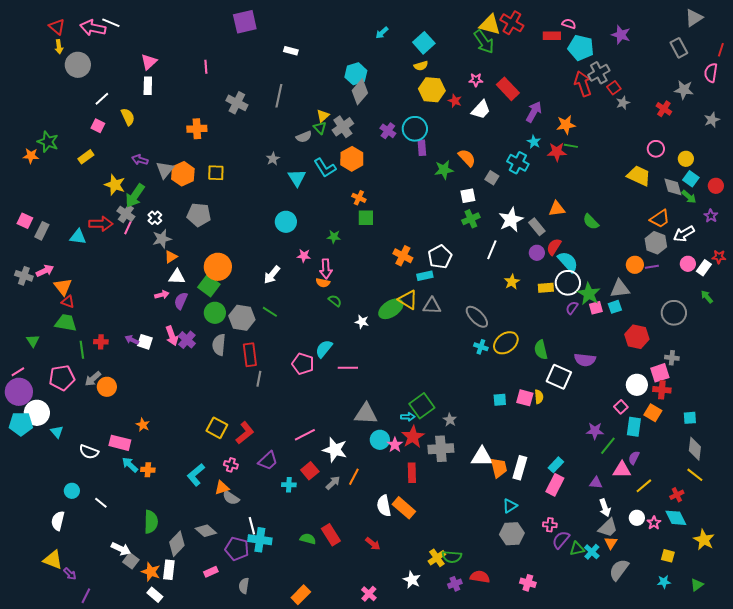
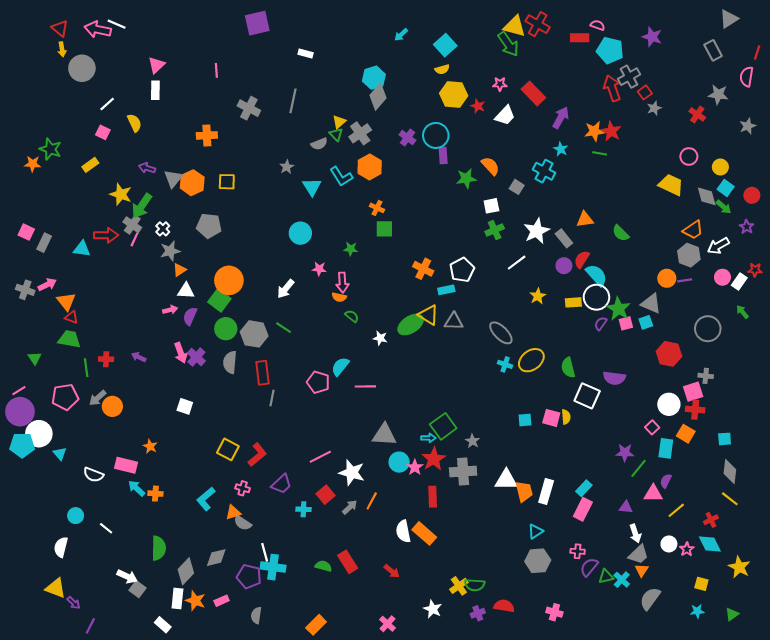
red star: (557, 152) -> (611, 131), moved, turned 30
white line: (492, 250) -> (517, 263), turned 30
gray triangle: (620, 289) -> (651, 303), turned 30
white square: (145, 342) -> (185, 406), moved
gray diamond: (206, 531) -> (216, 558), turned -55
orange star: (151, 572) -> (195, 601), moved

